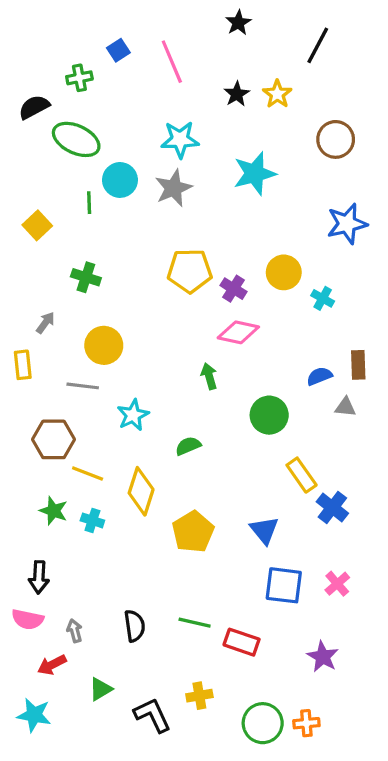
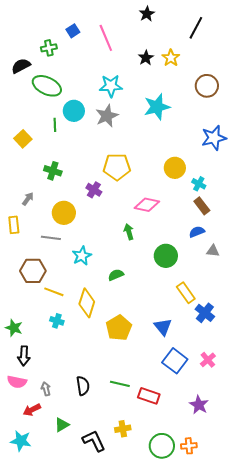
purple cross: (233, 289) -> (94, 190), moved
brown rectangle: (358, 365) -> (202, 206), moved, turned -36
green star: (54, 511) -> (14, 328), moved
blue square: (284, 585) -> (175, 361), turned 30

